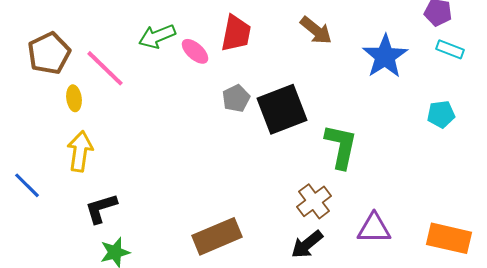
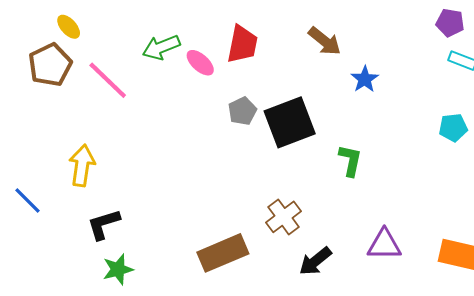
blue star: (385, 56) -> (365, 79), moved, size x0.6
yellow ellipse: (74, 98) -> (69, 27), moved, turned -35
green L-shape: (341, 146) -> (350, 160), size x0.7
brown cross: (314, 201) -> (283, 217), moved

